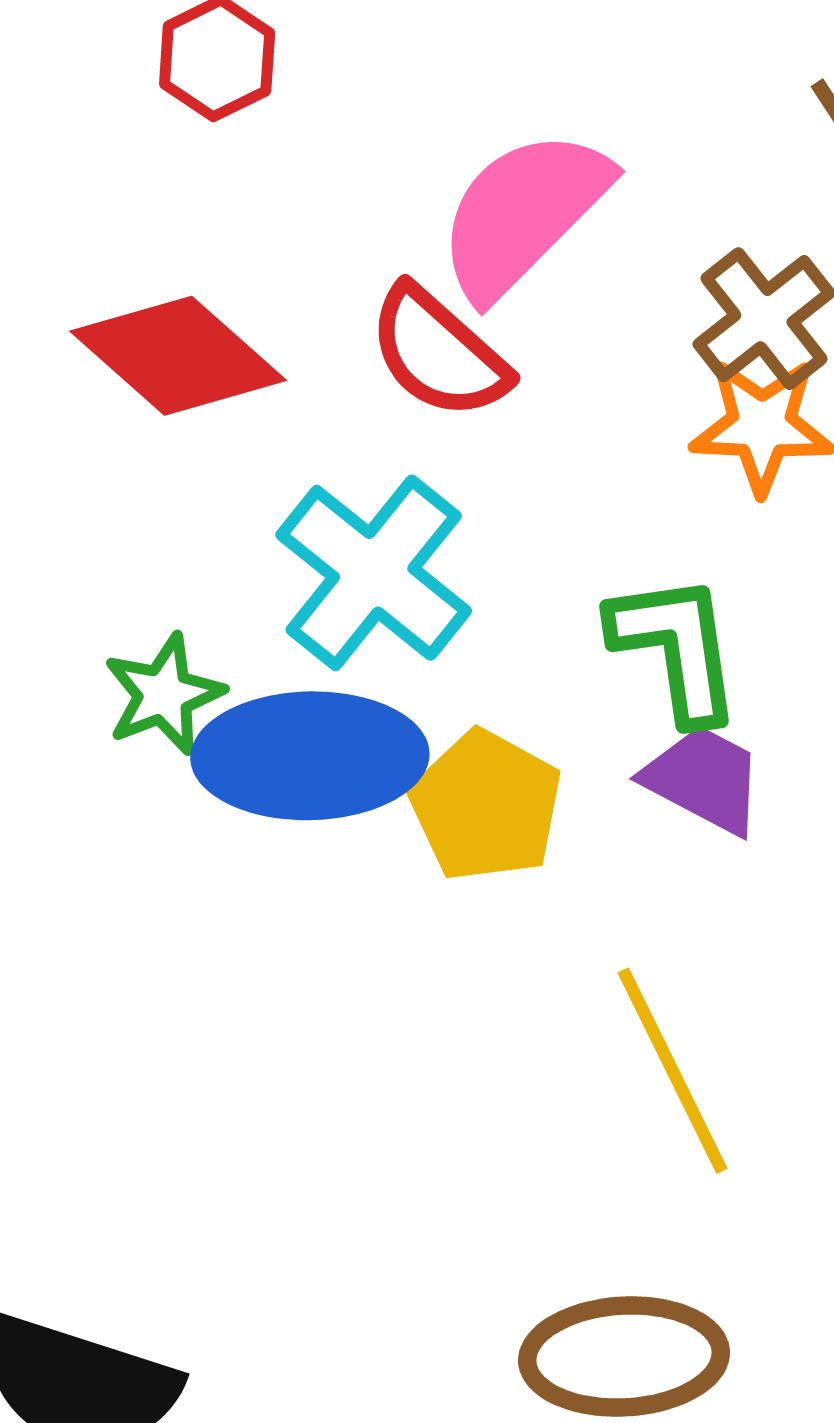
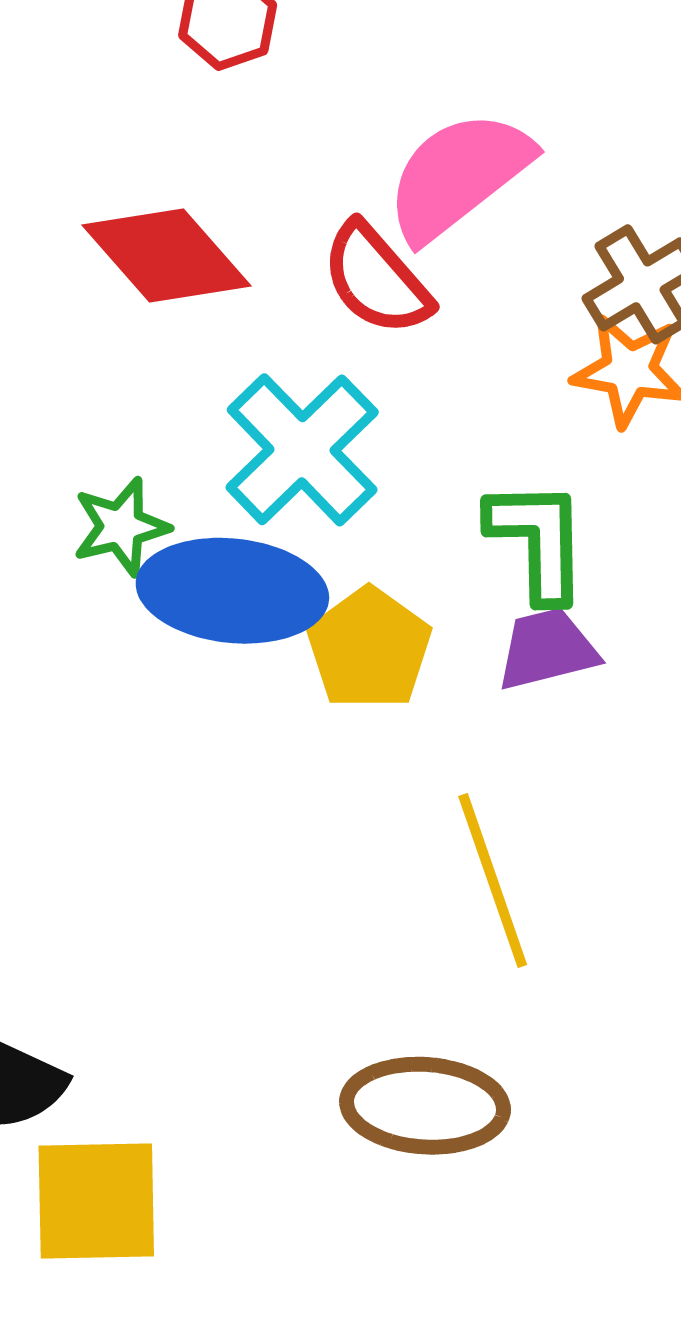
purple trapezoid: (704, 779) -> (547, 649), turned -49

